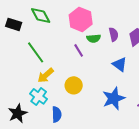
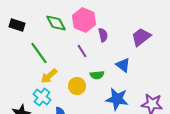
green diamond: (41, 15) -> (56, 23), moved
purple semicircle: (114, 34) -> (103, 35), moved
green semicircle: (94, 38) -> (97, 75), moved
blue star: (114, 98) -> (117, 99), turned 30

